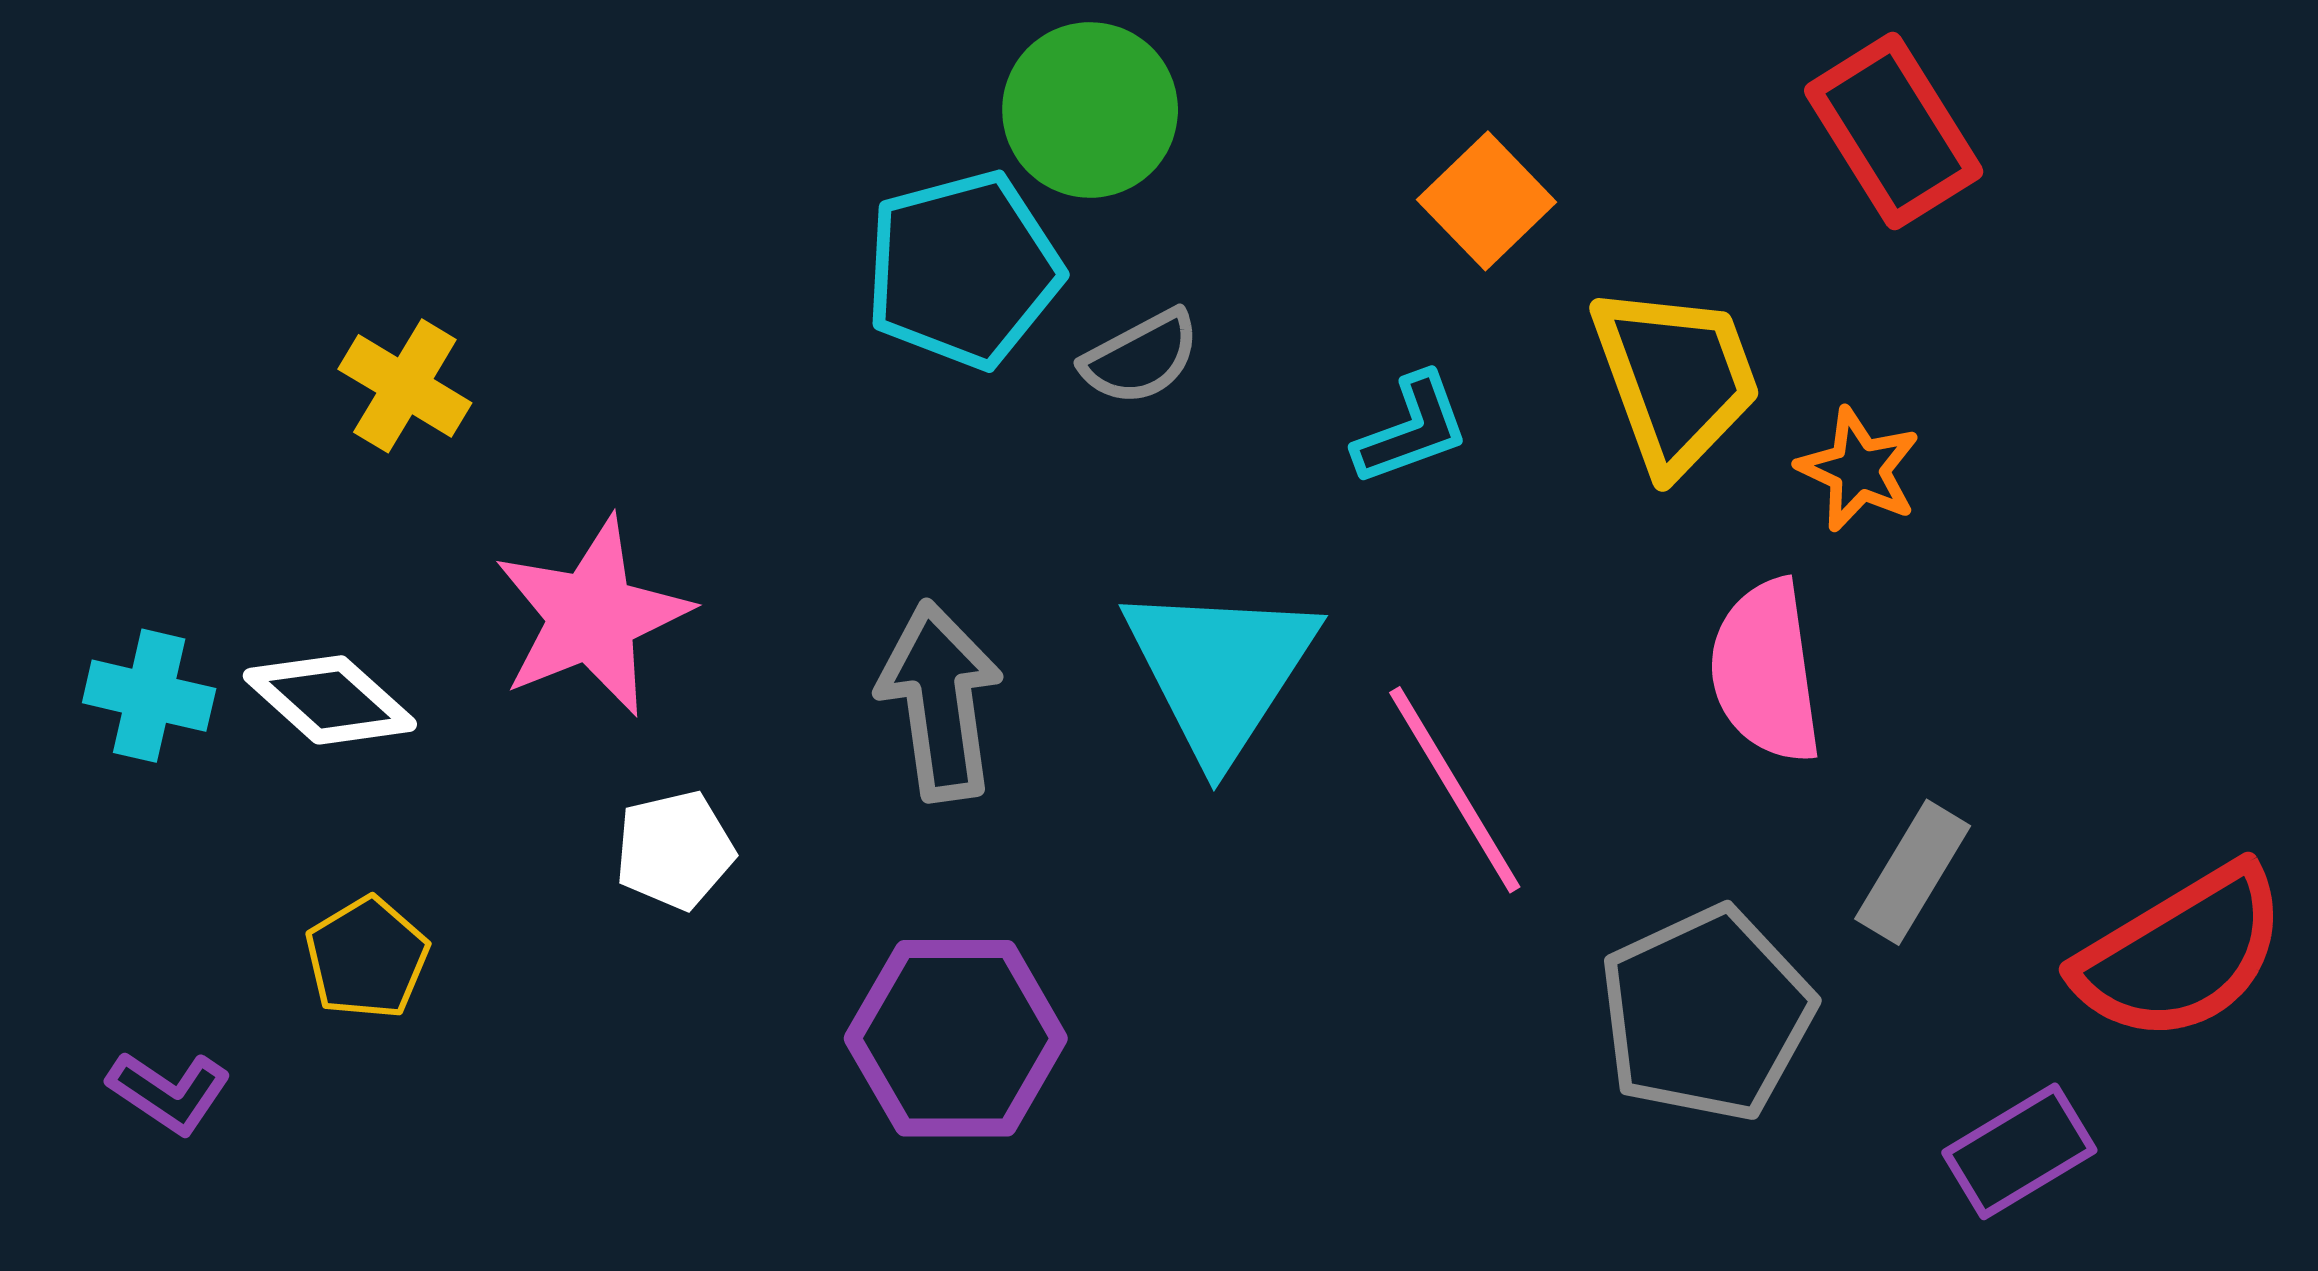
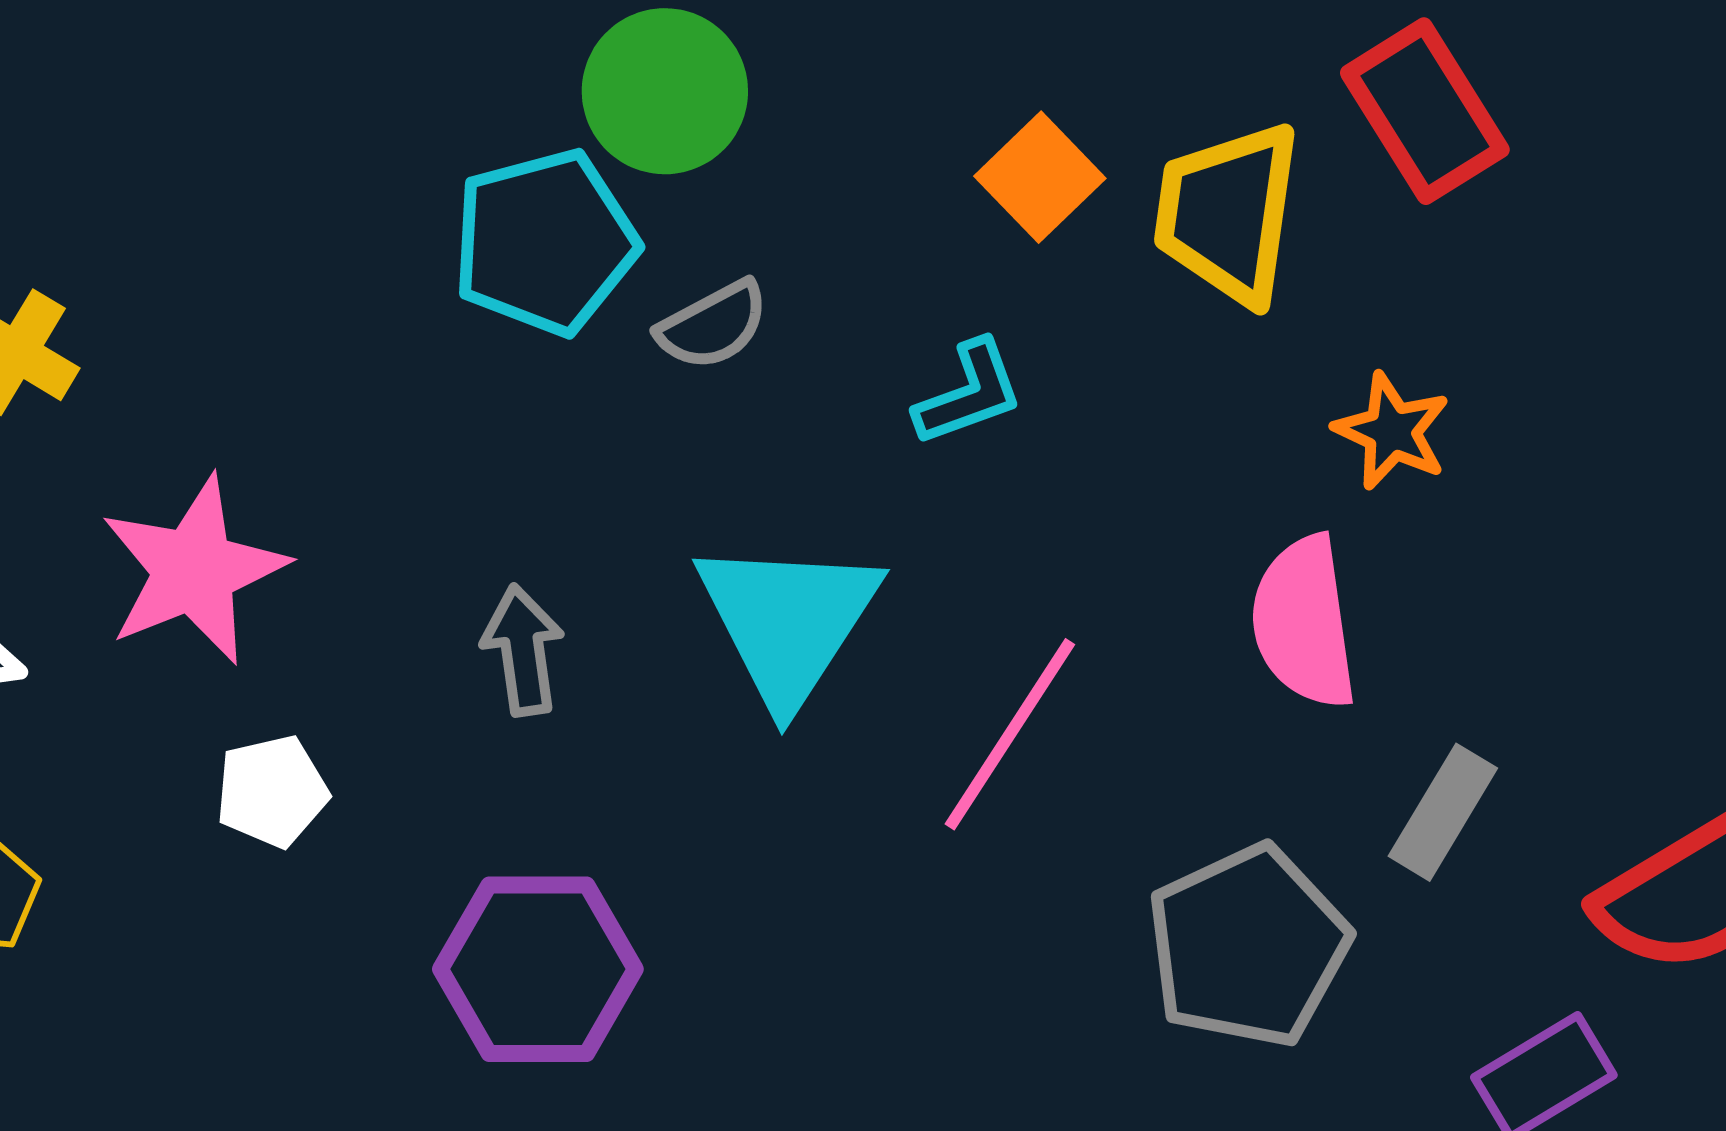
yellow trapezoid: (1676, 379) -> (1228, 213), moved, turned -152
gray arrow: (940, 701) -> (523, 650), size x0.7
pink line: (1455, 790) -> (1010, 734), turned 64

